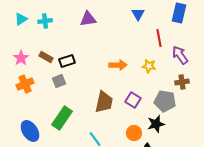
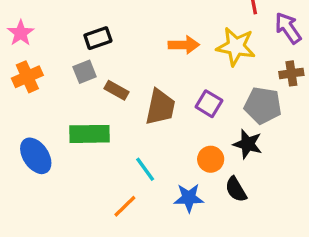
brown rectangle: (46, 57) -> (116, 90), moved
yellow star: (149, 66) -> (236, 47), size x1.6
green rectangle: (62, 118) -> (90, 134), turned 55
black star: (156, 124) -> (248, 144), turned 30

